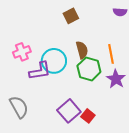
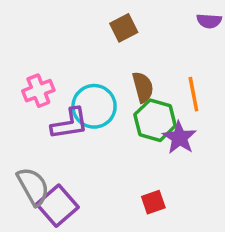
purple star: (116, 79) -> (179, 138), moved
purple square: (69, 111) -> (57, 206), moved
red square: (88, 116) -> (153, 202), turned 32

